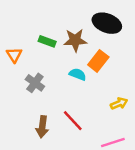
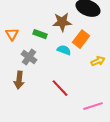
green rectangle: (47, 41) -> (40, 34), moved
yellow arrow: (119, 104) -> (98, 61), moved
brown arrow: (42, 127) -> (19, 80), moved

